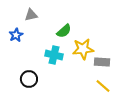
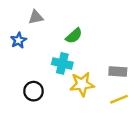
yellow star: (83, 49) -> (82, 84), moved
yellow line: (103, 86) -> (119, 99), turned -63

